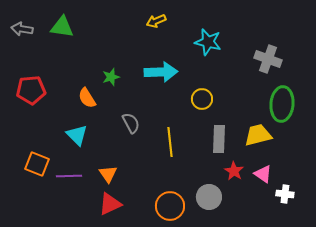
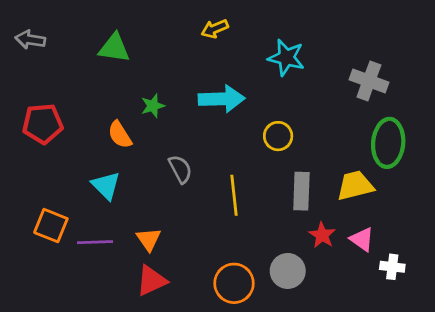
green triangle: (62, 27) -> (114, 48), moved

